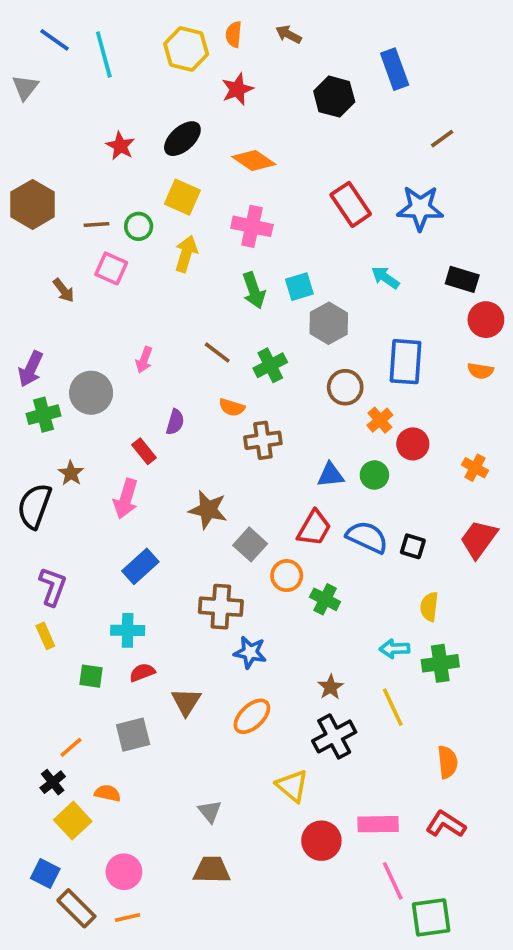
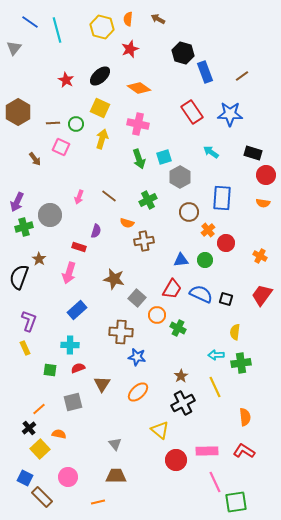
blue rectangle: (395, 69) -> (205, 72), moved
brown line: (217, 353) -> (109, 196), moved
red rectangle: (144, 451) -> (79, 247), turned -32
orange line: (128, 917) -> (98, 502), moved

